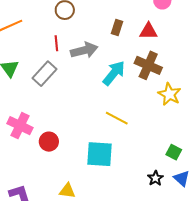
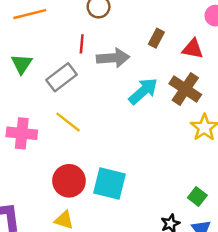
yellow line: (117, 118) -> (68, 122), moved
pink cross: (20, 126) -> (22, 133), turned -30
red circle: (49, 142) -> (69, 181), moved, size x1.4

